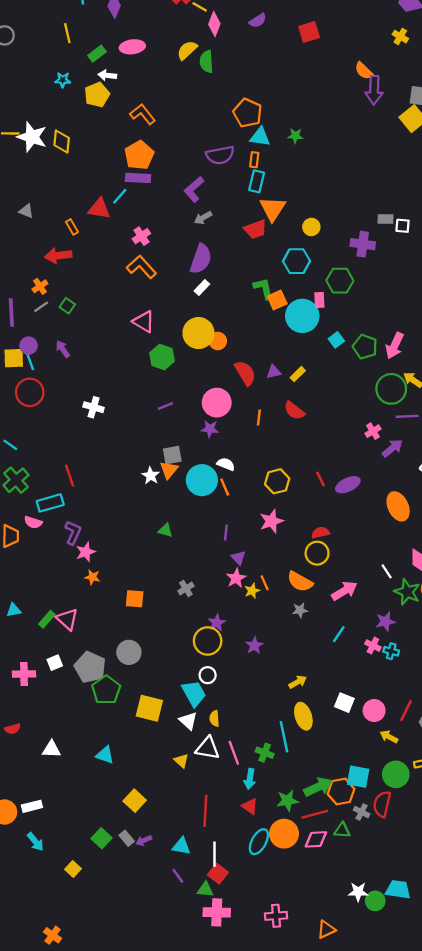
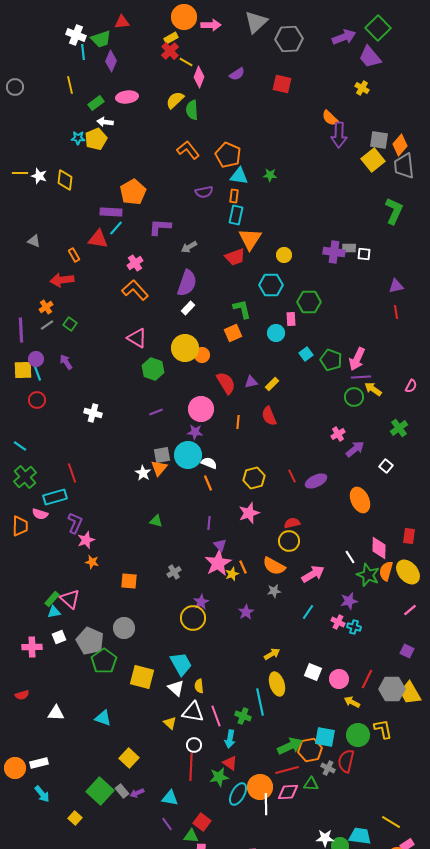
red square: (309, 32) -> (282, 84), turned 30
cyan star: (63, 80) -> (78, 138), moved
orange L-shape: (143, 114) -> (188, 150), moved
white star: (32, 137) -> (39, 176), size x0.6
purple semicircle: (220, 155) -> (204, 192), size x0.7
purple rectangle: (138, 178) -> (111, 212), moved
purple L-shape: (194, 189) -> (160, 227), moved, turned 45
purple cross: (363, 244) -> (334, 252), moved
orange square: (277, 300) -> (233, 333), moved
cyan circle: (302, 316) -> (276, 333), size x0.6
green circle: (391, 389) -> (354, 397), size x0.7
red circle: (30, 392) -> (37, 400), size x0.7
red semicircle: (294, 411) -> (269, 416), turned 30
purple line: (407, 416) -> (361, 377), moved
cyan circle: (202, 480) -> (188, 455), moved
pink star: (236, 578) -> (218, 563), size x1.5
cyan triangle: (14, 610) -> (54, 612), moved
purple star: (254, 646) -> (246, 612), moved
white circle: (208, 675) -> (194, 745), moved
green star: (287, 801) -> (219, 777), moved
green square: (102, 838) -> (100, 791), size x1.5
white line: (214, 854) -> (266, 804), moved

